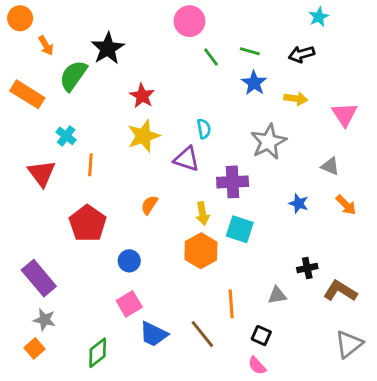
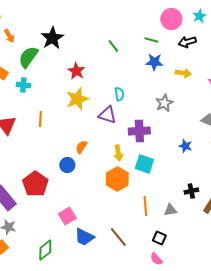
pink circle: (190, 21) -> (171, 19), moved
green line: (211, 57) -> (113, 46), moved
blue star: (254, 83) -> (154, 62), turned -30
cyan cross: (66, 136) -> (23, 85), moved, turned -32
gray star: (268, 142) -> (164, 103), size x0.7
red pentagon: (88, 224) -> (35, 184), moved
blue circle: (129, 261) -> (67, 165), moved
orange line: (231, 304) -> (145, 206), moved

